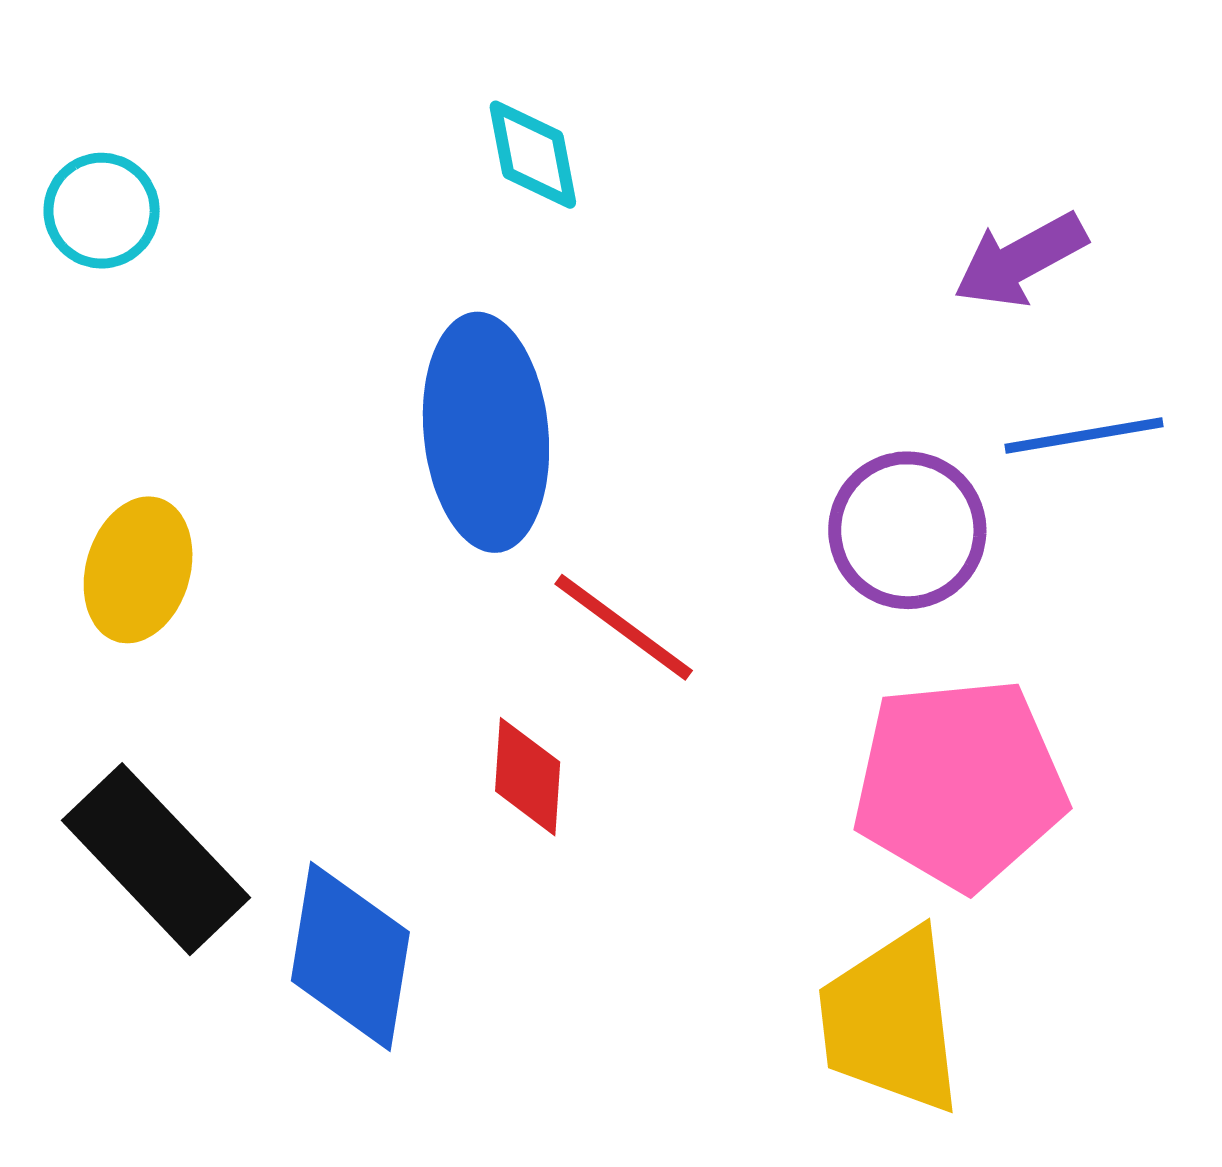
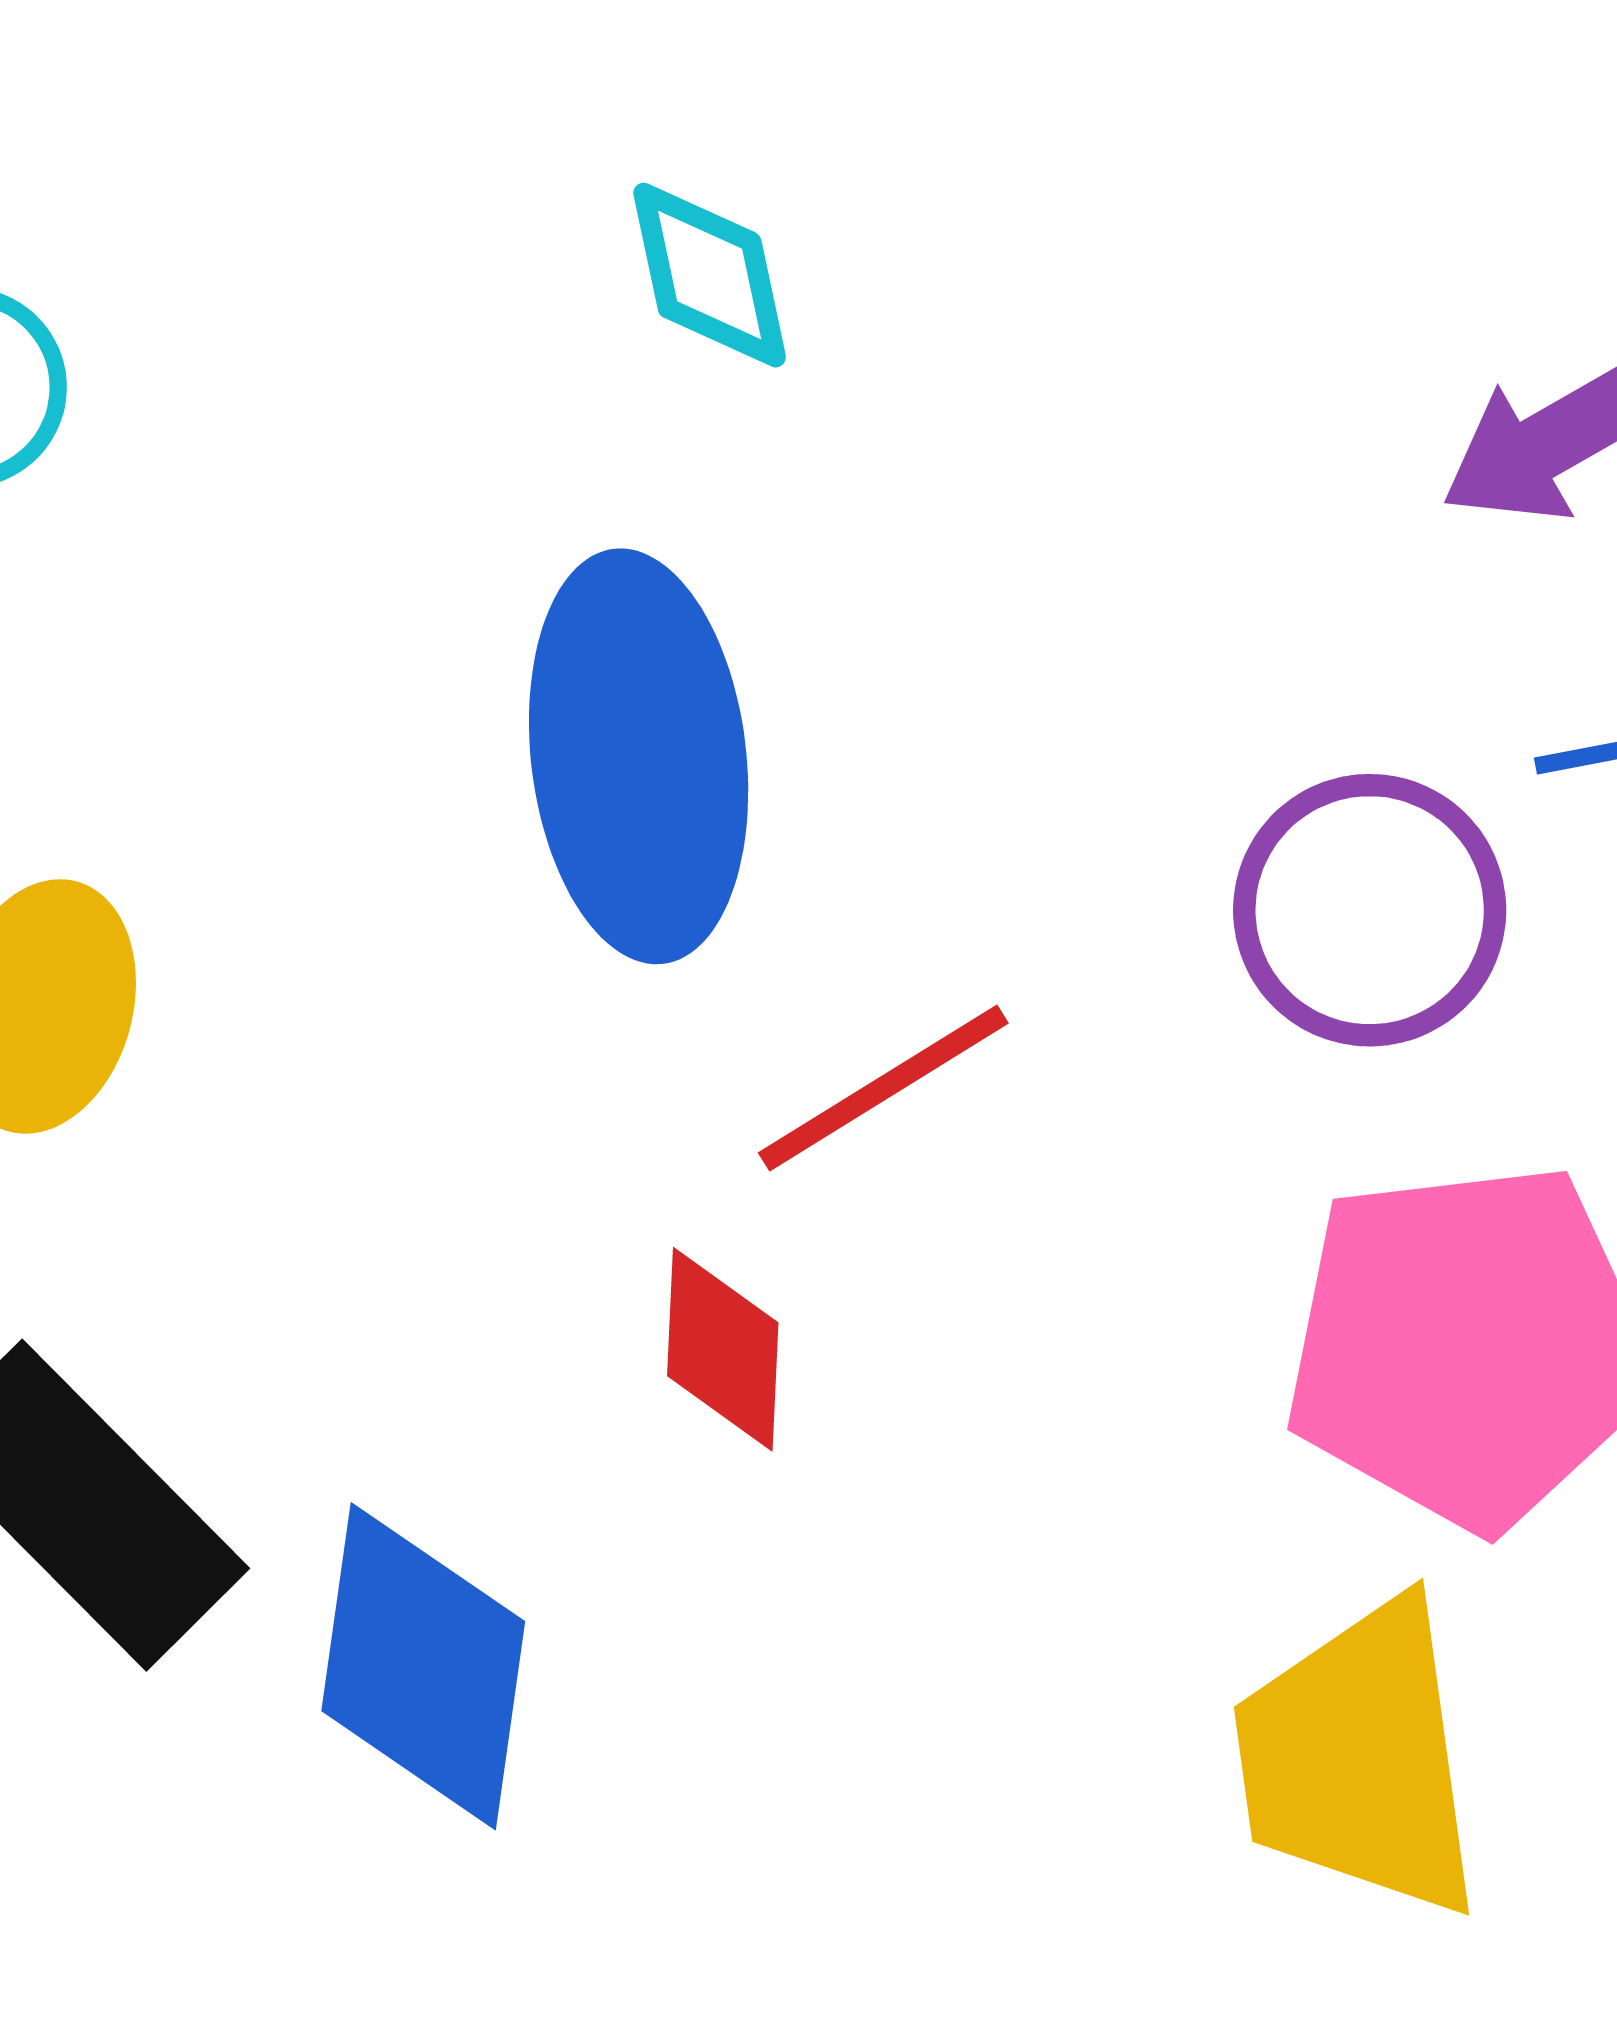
red line: (624, 627) -> (883, 1088), turned -67

